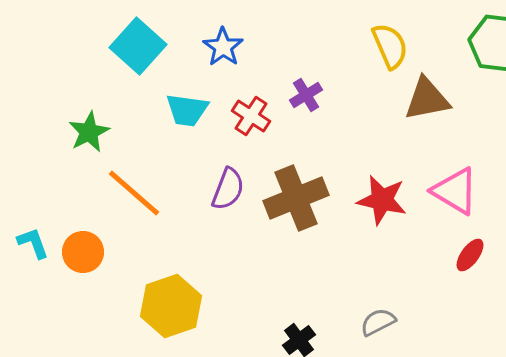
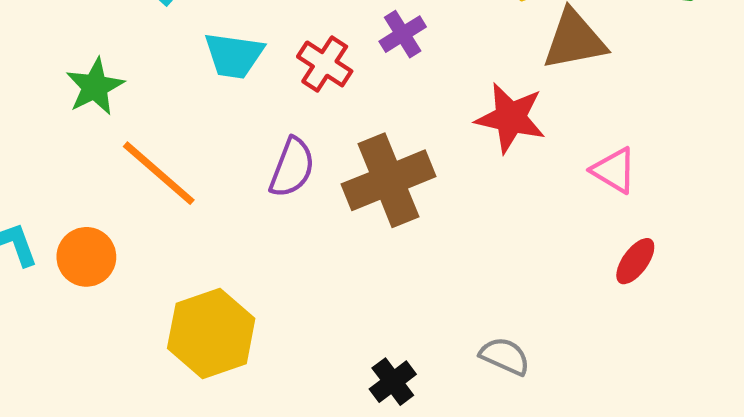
pink triangle: (455, 191) -> (614, 170), size x0.7
red star: (382, 200) -> (511, 118), moved
gray semicircle: (378, 322) -> (505, 356), turned 51

